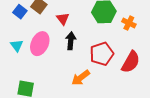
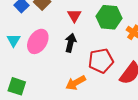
red triangle: (63, 19) -> (74, 16), moved

